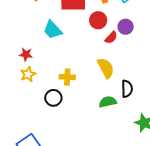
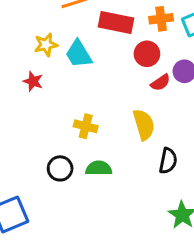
yellow star: (28, 74) -> (46, 45), moved
black circle: (53, 98) -> (60, 168), moved
green semicircle: (108, 102) -> (99, 168), moved

